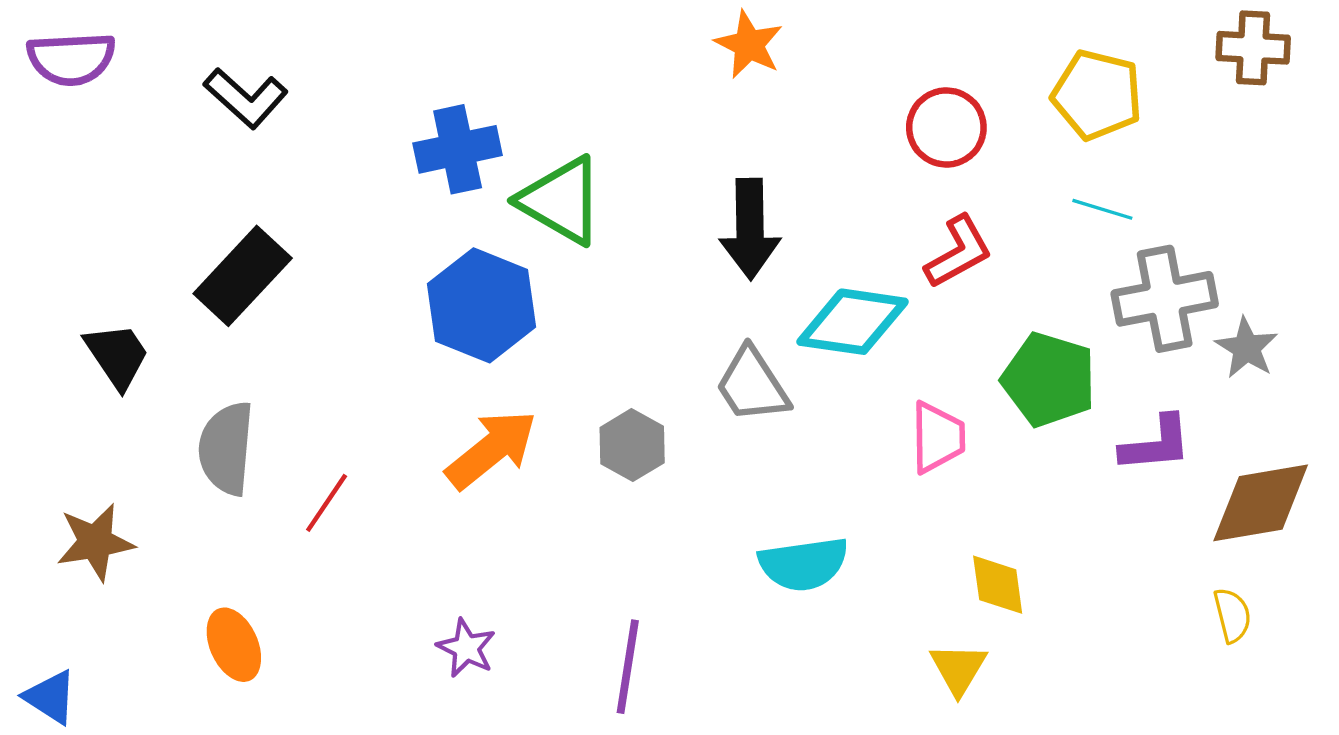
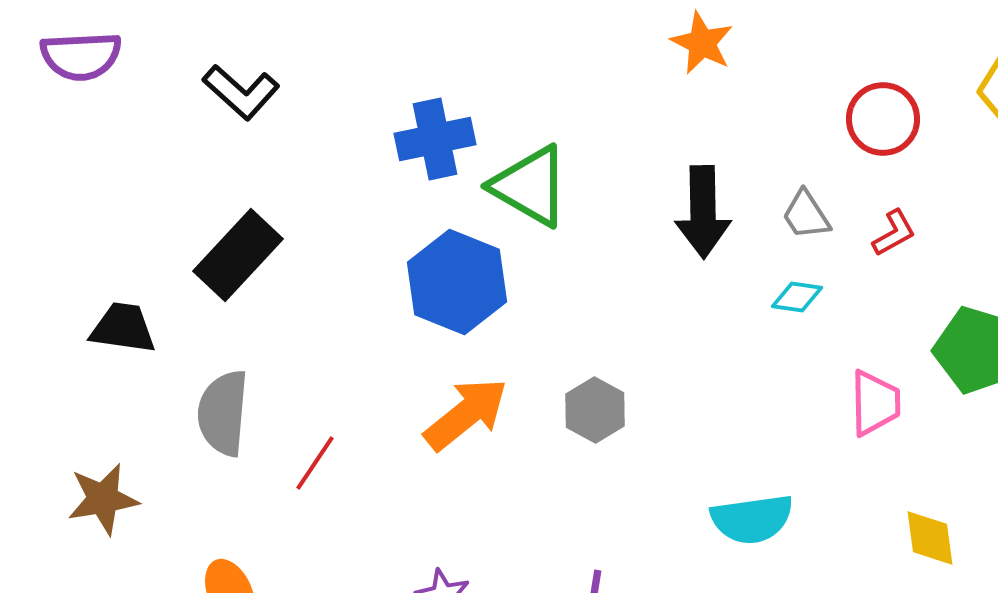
red L-shape: (958, 252) -> (894, 233), size x0.7
cyan diamond: (853, 322) -> (797, 297), size x0.5
black trapezoid: (117, 356) -> (123, 328), turned -48
gray trapezoid: (752, 385) -> (806, 215), moved, size x0.7

